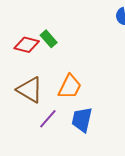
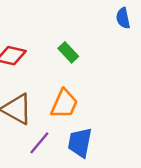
green rectangle: (49, 39) -> (68, 52), moved

